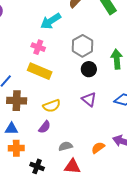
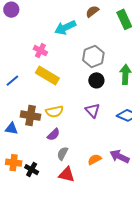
pink cross: (38, 47) -> (40, 51), moved
brown cross: (17, 101) -> (30, 116), moved
purple semicircle: (45, 127) -> (54, 135), moved
gray semicircle: (65, 146) -> (63, 154), turned -56
orange cross: (16, 148) -> (14, 163), moved

